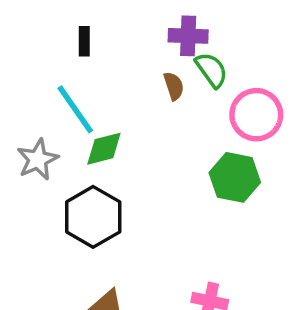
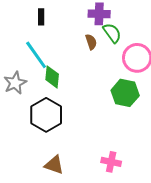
green diamond: (104, 149) -> (52, 77), turned -70

